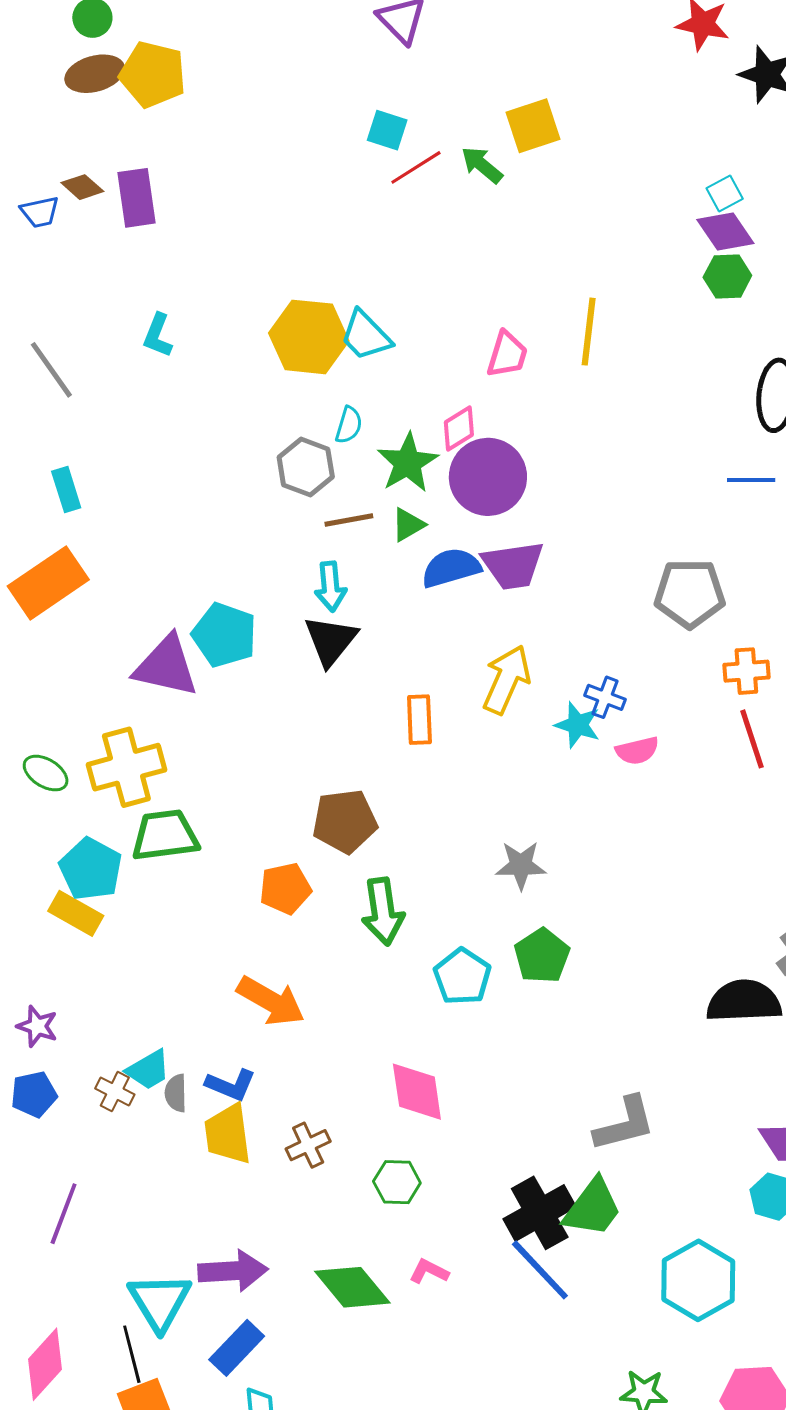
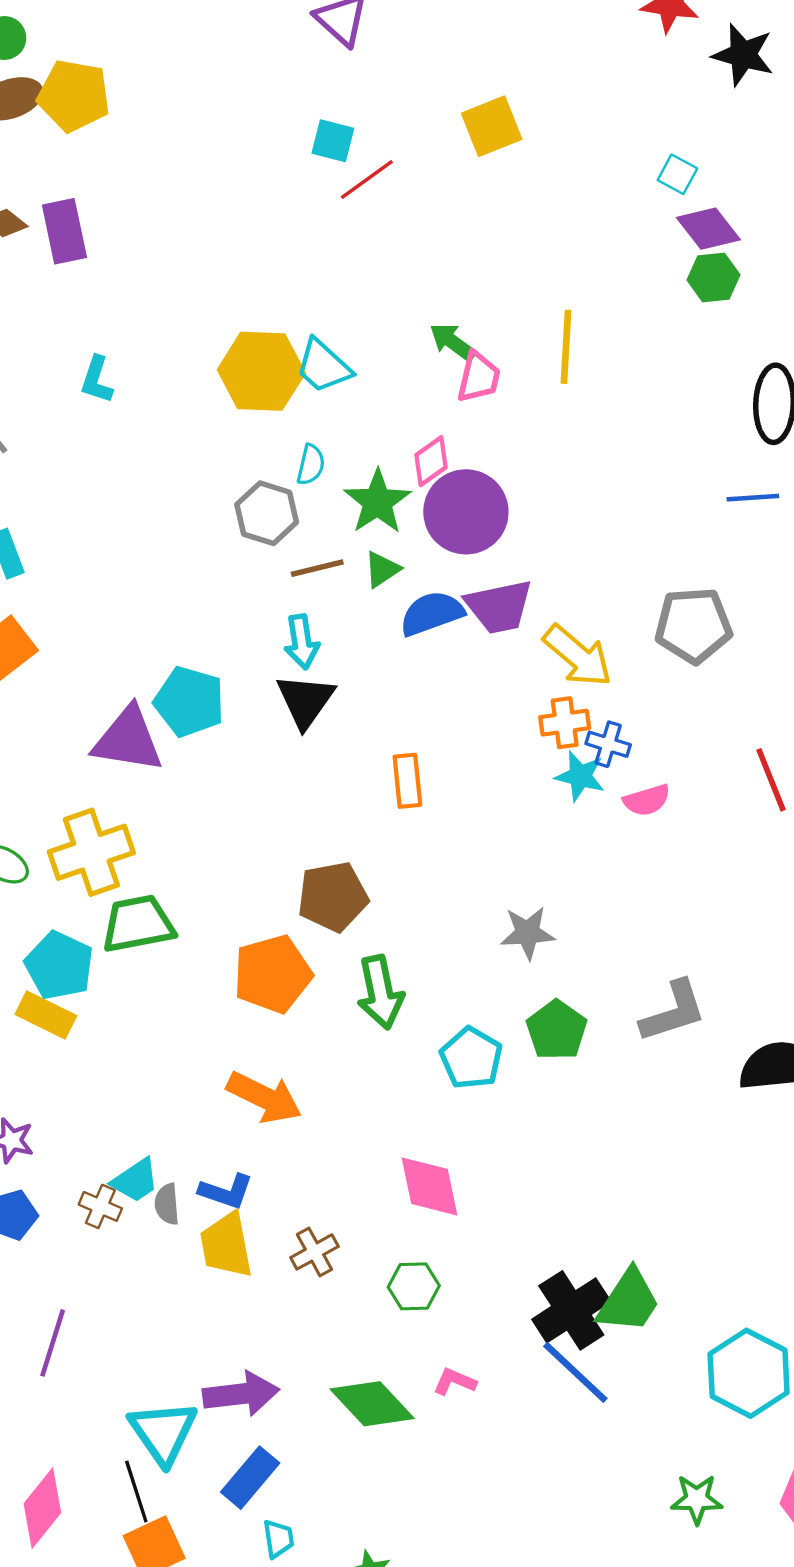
green arrow: (482, 165) -> (453, 342), moved
cyan square: (725, 193) -> (677, 174), moved, turned -30
orange cross: (746, 671) -> (565, 723), moved
yellow arrow: (507, 680) -> (578, 656), moved, turned 110
orange pentagon: (285, 889) -> (272, 974), size x1.4
gray L-shape: (625, 1124) -> (673, 1012), moved

